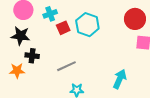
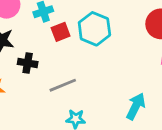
black cross: (32, 56) -> (28, 63), moved

